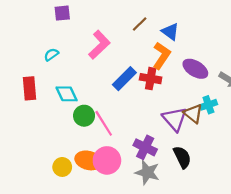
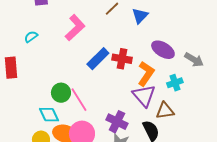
blue triangle: (170, 32) -> (140, 16), turned 36
orange L-shape: (162, 56) -> (146, 74), moved
cyan diamond: (67, 94) -> (49, 115), moved
brown triangle: (193, 114) -> (165, 111), moved, turned -48

